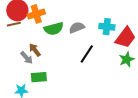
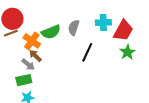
orange cross: (36, 14) -> (32, 41), moved, turned -30
gray semicircle: (77, 28) -> (74, 28), turned -42
green rectangle: (39, 77) -> (24, 80), moved

